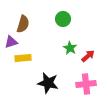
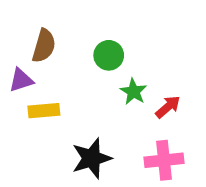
green circle: (63, 19) -> (109, 55), moved
black star: (48, 83) -> (92, 158), turned -30

